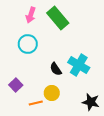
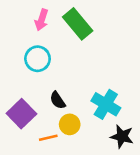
cyan cross: (79, 65) -> (106, 104), moved
black semicircle: (56, 69) -> (58, 100), moved
purple square: (16, 85) -> (21, 114), size x1.5

